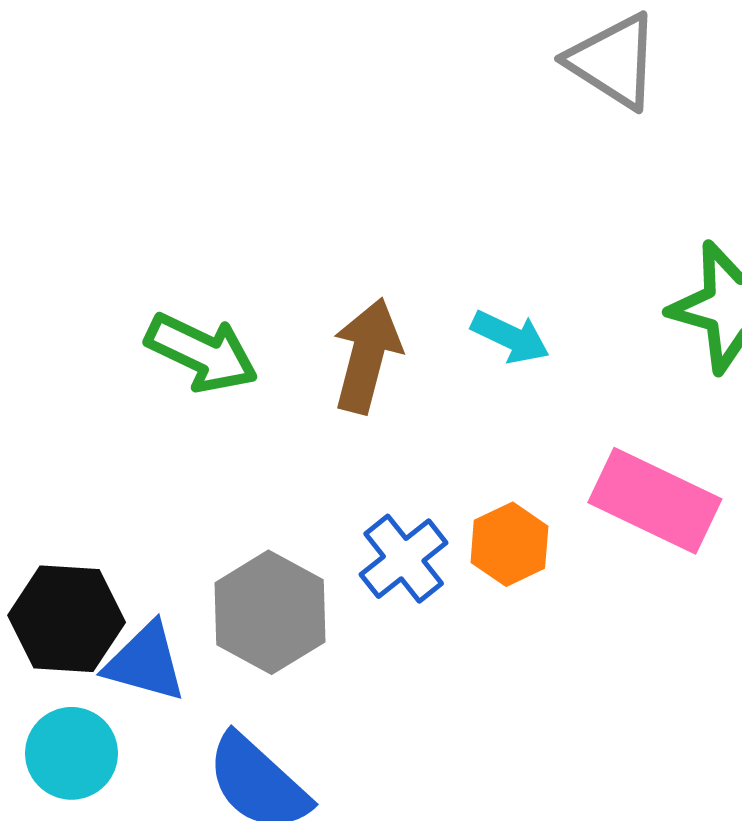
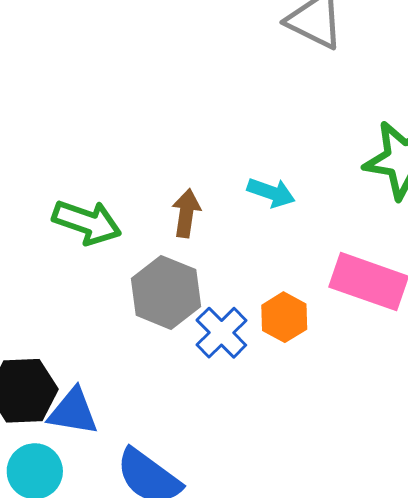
brown arrow: (367, 356) -> (186, 213), size x0.7
gray hexagon: (270, 612) -> (166, 292), moved

